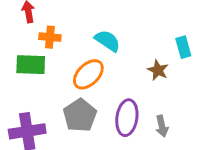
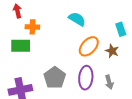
cyan semicircle: (108, 41) -> (77, 19), moved
brown star: (158, 70) -> (112, 51), moved
orange ellipse: (88, 74) -> (89, 46), moved

